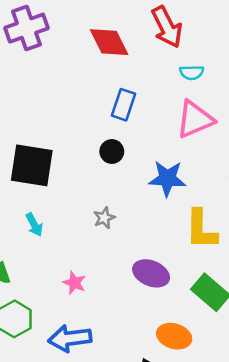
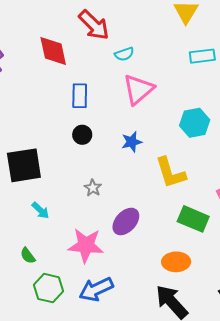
red diamond: (109, 42) -> (53, 51), turned 32
blue star: (167, 179) -> (132, 142), size x0.7
purple ellipse: (151, 273) -> (126, 221), moved, turned -52
pink star: (74, 283) -> (86, 245), size x1.8

